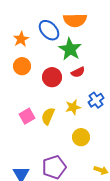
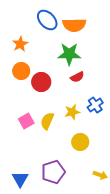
blue ellipse: (49, 30) -> (47, 20), moved
green star: (70, 49) -> (69, 54), turned -30
red circle: (52, 77) -> (41, 82), moved

